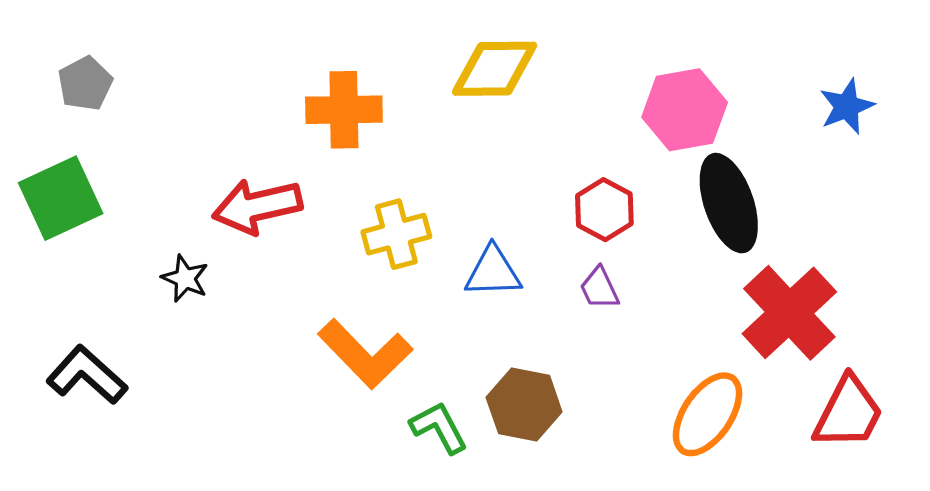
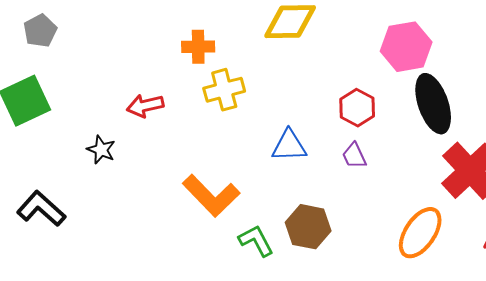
orange cross: (344, 110) -> (198, 47), size x0.7
red arrow: (257, 206) -> (145, 106), size x0.7
yellow cross: (396, 234) -> (224, 90), moved

